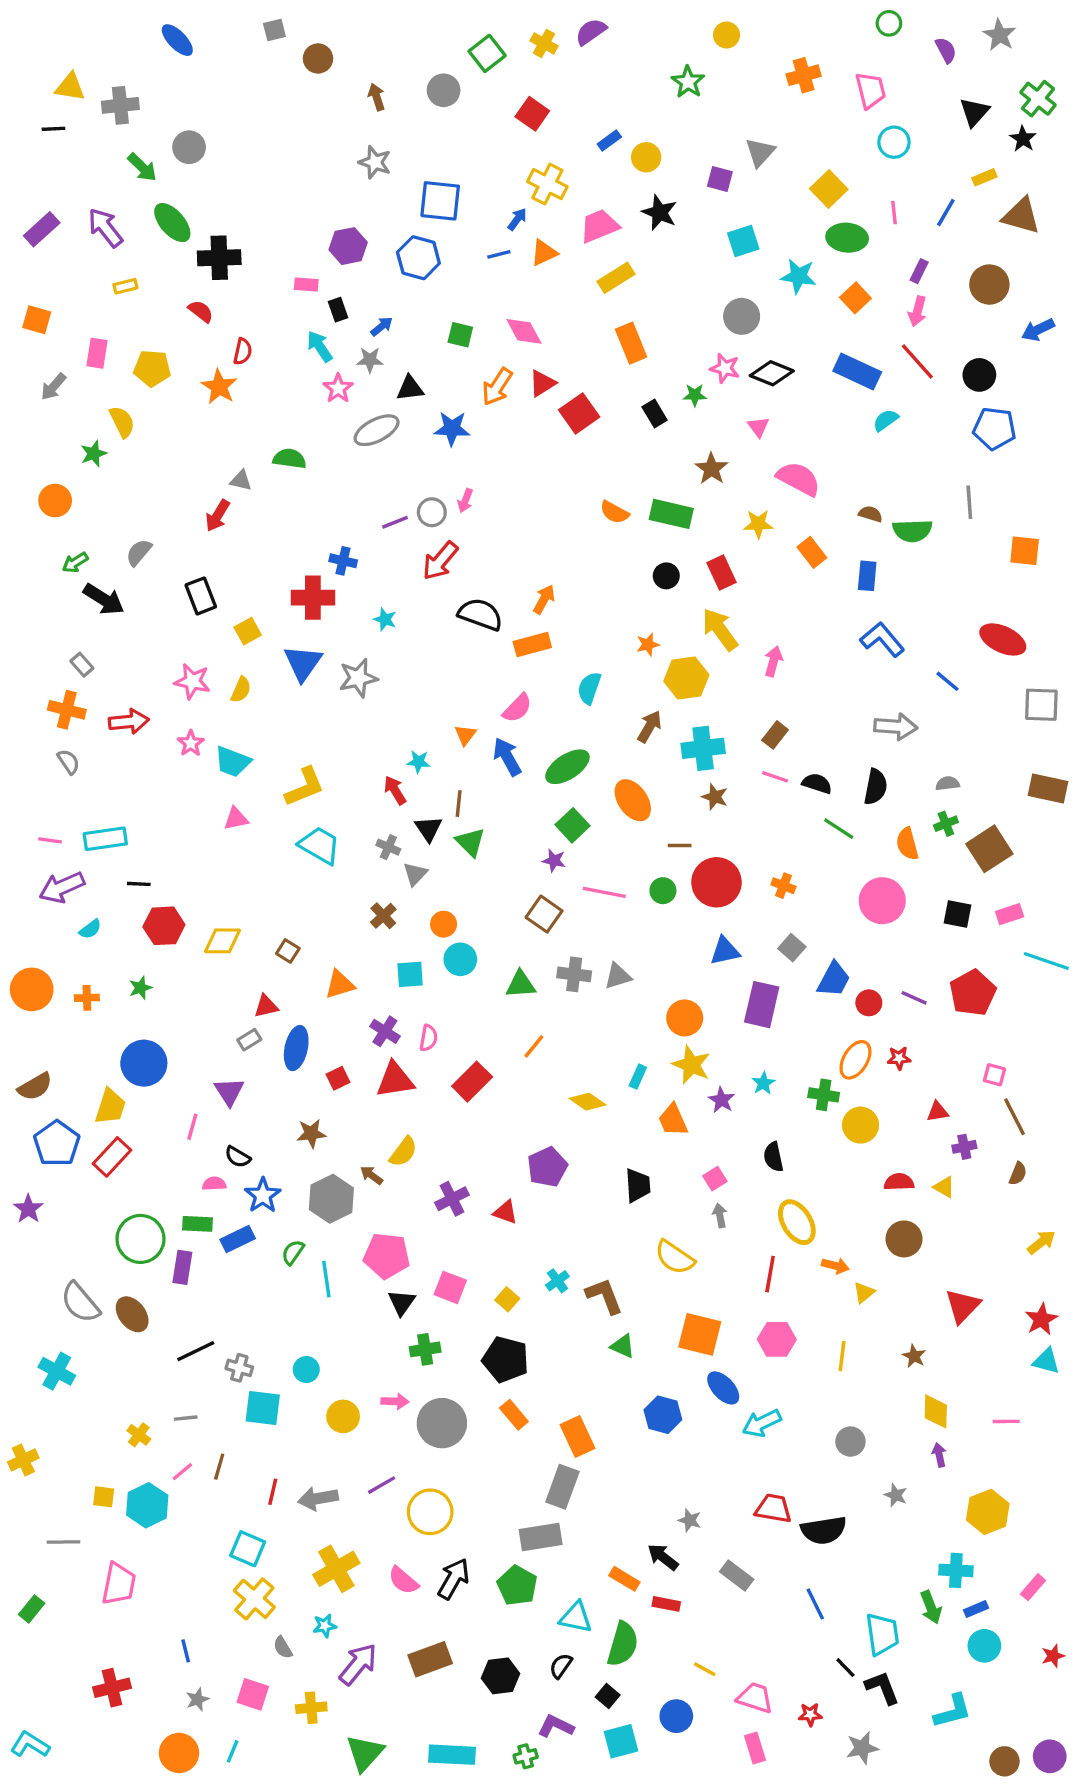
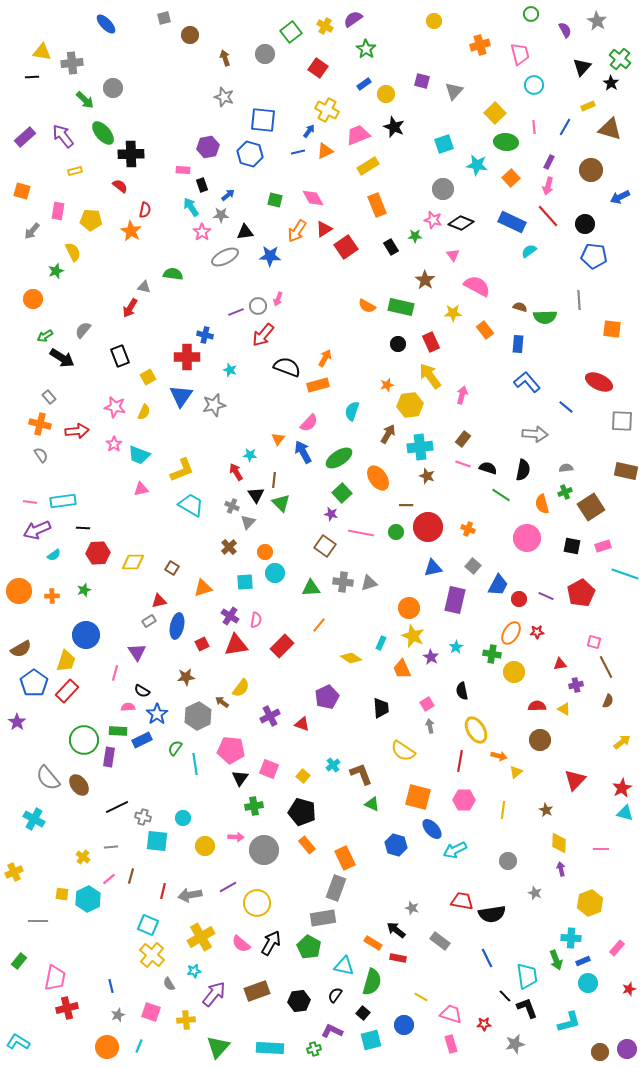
green star: (688, 82) -> (366, 49), moved
purple square: (720, 179) -> (422, 81), moved
pink trapezoid: (119, 1584) -> (55, 978), moved

